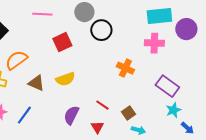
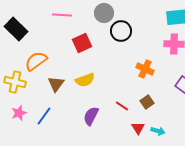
brown triangle: (36, 83) -> (56, 84), turned 42
brown square: (128, 113) -> (147, 102), moved
red triangle: (97, 127) -> (138, 128), moved

